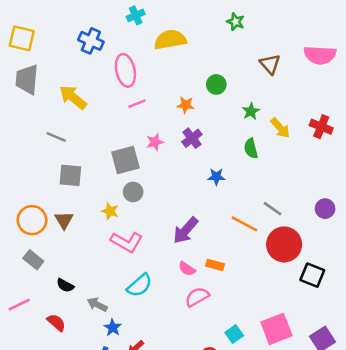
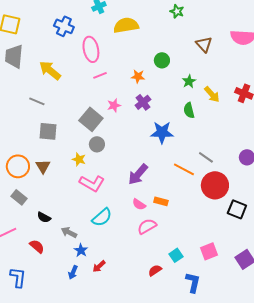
gray square: (125, 160) -> (91, 119), turned -35
blue star: (216, 177) -> (162, 132), size x1.6
pink square: (276, 329) -> (209, 251), size x0.7

